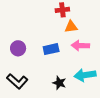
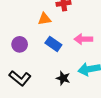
orange triangle: (71, 27) -> (44, 19), moved
blue rectangle: (51, 49) -> (53, 44), turned 49

